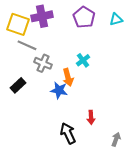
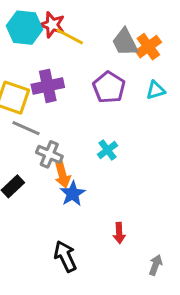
orange arrow: (68, 77) -> (62, 175), moved
blue star: (59, 90) -> (73, 194), turned 30
black arrow: (68, 133) -> (65, 256), moved

